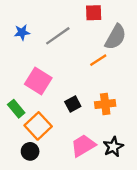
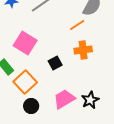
orange cross: (105, 104) -> (83, 50), moved
black circle: (30, 151) -> (31, 106), moved

